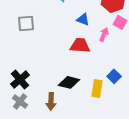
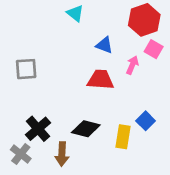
gray square: (26, 23) -> (26, 69), moved
black cross: (20, 79) -> (38, 129), moved

